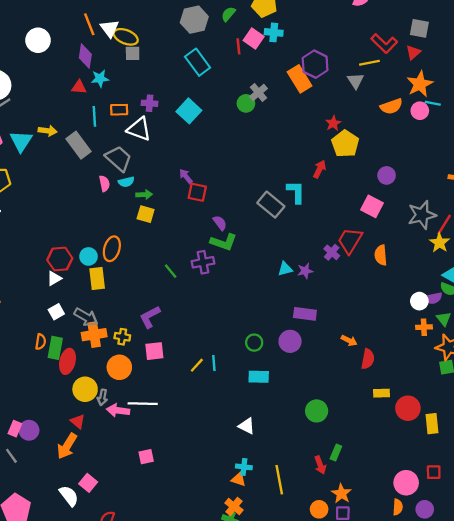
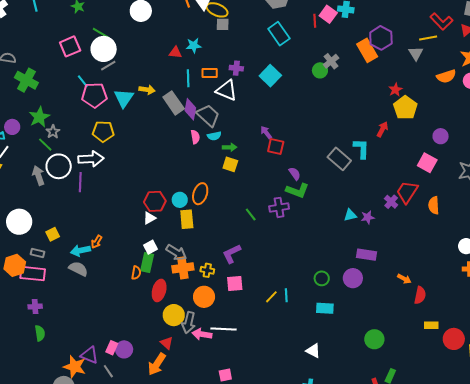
purple diamond: (85, 56) -> (190, 109), moved
green rectangle: (55, 348) -> (147, 263), moved
gray arrow: (102, 397) -> (189, 323), size x1.5

